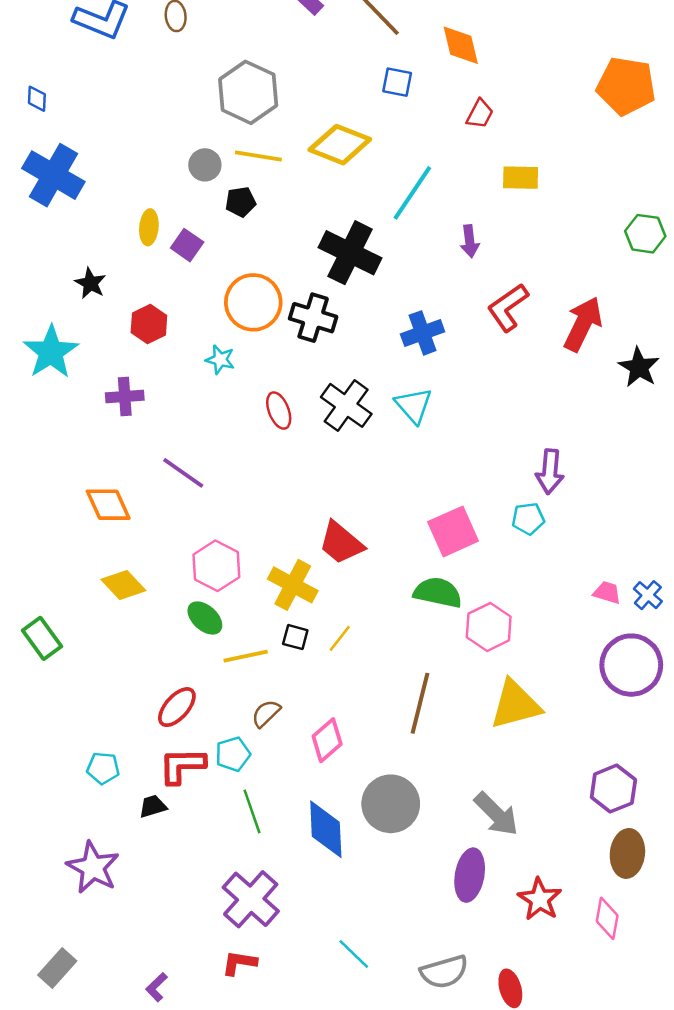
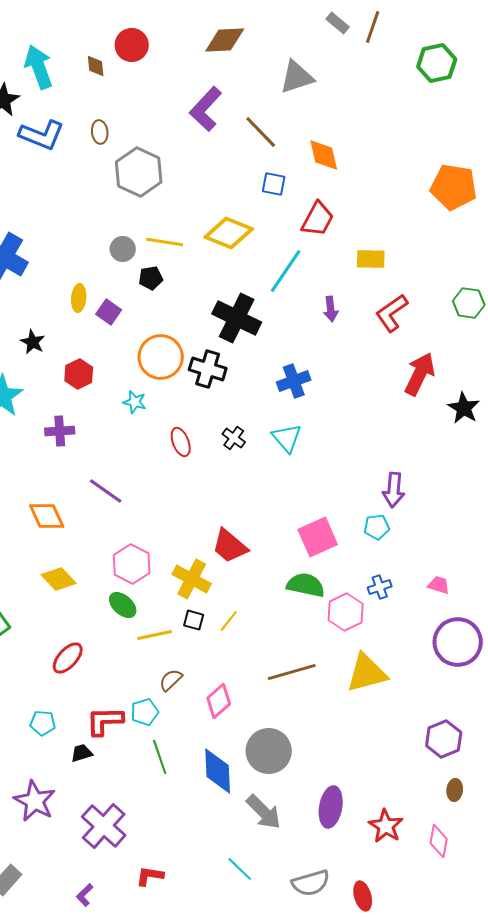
gray hexagon: (248, 92) -> (139, 172), moved
red trapezoid: (480, 114) -> (318, 219), moved, size x1.5
red L-shape: (508, 307) -> (392, 313), moved
black cross: (346, 405) -> (234, 438), size x0.6
blue cross: (648, 595) -> (380, 587), moved, turned 30
brown line: (420, 703) -> (292, 672), turned 60
red ellipse: (177, 707) -> (68, 658), moved
gray arrow: (496, 814) -> (264, 812), moved
brown ellipse: (627, 853) -> (455, 790), size x0.6
purple cross: (251, 899) -> (104, 826), moved

